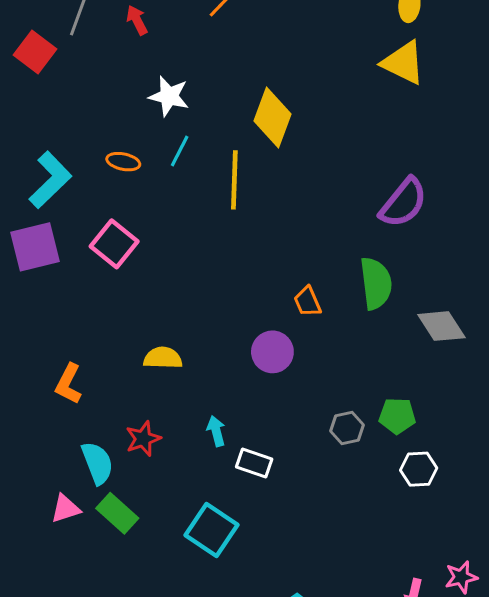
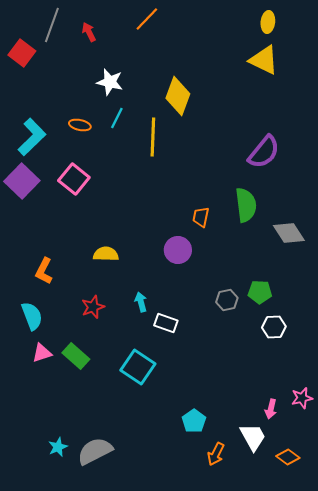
purple square: (35, 247) -> (22, 181), turned -32
orange trapezoid: (307, 302) -> (201, 217), turned 35
cyan semicircle: (97, 463) -> (32, 316), moved

